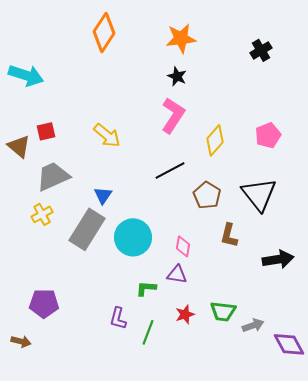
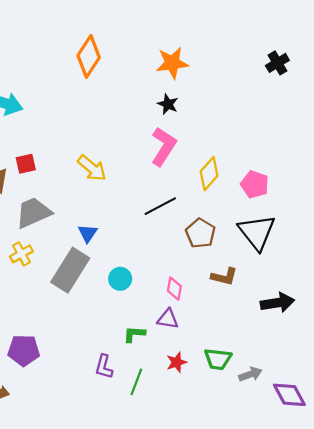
black cross: (261, 50) -> (277, 63), moved
pink pentagon: (268, 135) -> (255, 184), moved, turned -30
brown L-shape: (229, 235) -> (224, 277), turned -90
cyan circle: (133, 237) -> (120, 279), size x0.6

